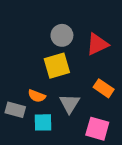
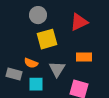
gray circle: (62, 35) -> (38, 15), moved
orange rectangle: (104, 88) -> (84, 57), turned -35

